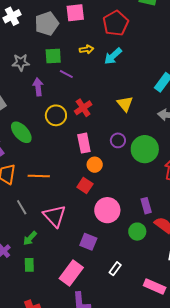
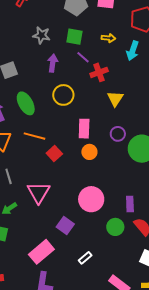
cyan arrow: (113, 56) -> (133, 51), turned -42
yellow triangle: (125, 104) -> (115, 99), moved
red cross: (83, 108) -> (99, 72), moved
orange line: (39, 176) -> (34, 136), moved
red square: (85, 186) -> (54, 154), moved

